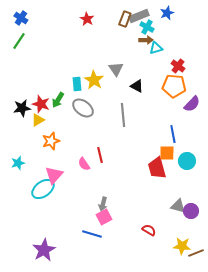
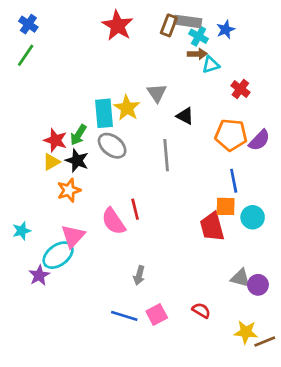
blue star: (167, 13) -> (226, 30), moved
gray rectangle: (139, 16) -> (188, 21), turned 30
red star: (87, 19) -> (118, 25), size x1.6
cyan rectangle: (77, 84) -> (104, 113), size x1.5
orange pentagon: (174, 86) -> (231, 135), moved
black star: (22, 108) -> (77, 161), moved, turned 30
cyan star: (18, 163) -> (22, 231), moved
pink semicircle: (84, 164) -> (113, 221), size x1.5
pink square: (104, 217) -> (157, 315), moved
purple star: (44, 250) -> (39, 275), moved, size x0.7

